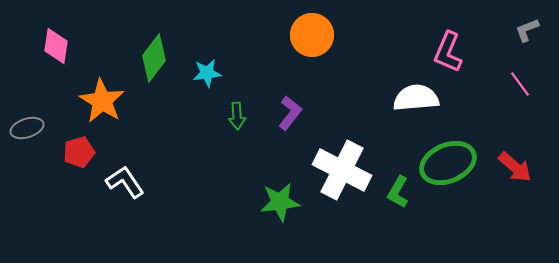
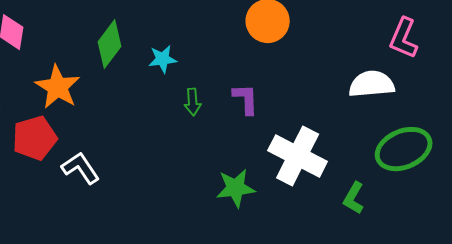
purple L-shape: (290, 113) -> (246, 99), turned -40
red pentagon: (79, 152) -> (35, 138), size x1.4
green L-shape: (398, 192) -> (354, 198), moved

